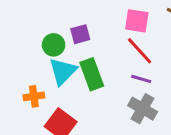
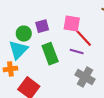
pink square: (137, 21) -> (72, 23), moved
cyan triangle: (63, 71) -> (18, 50), moved
purple line: (141, 79) -> (77, 52), moved

